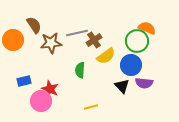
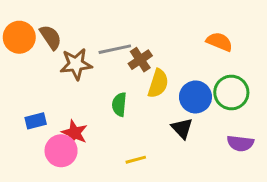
orange circle: (13, 40) -> (19, 37), moved
green circle: (137, 41) -> (231, 92), moved
yellow semicircle: (106, 56) -> (158, 84), turned -36
purple semicircle: (144, 83) -> (240, 143), moved

